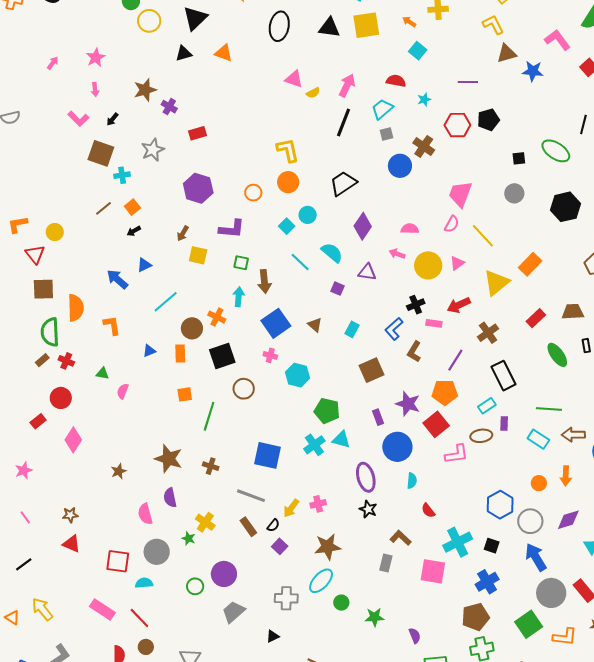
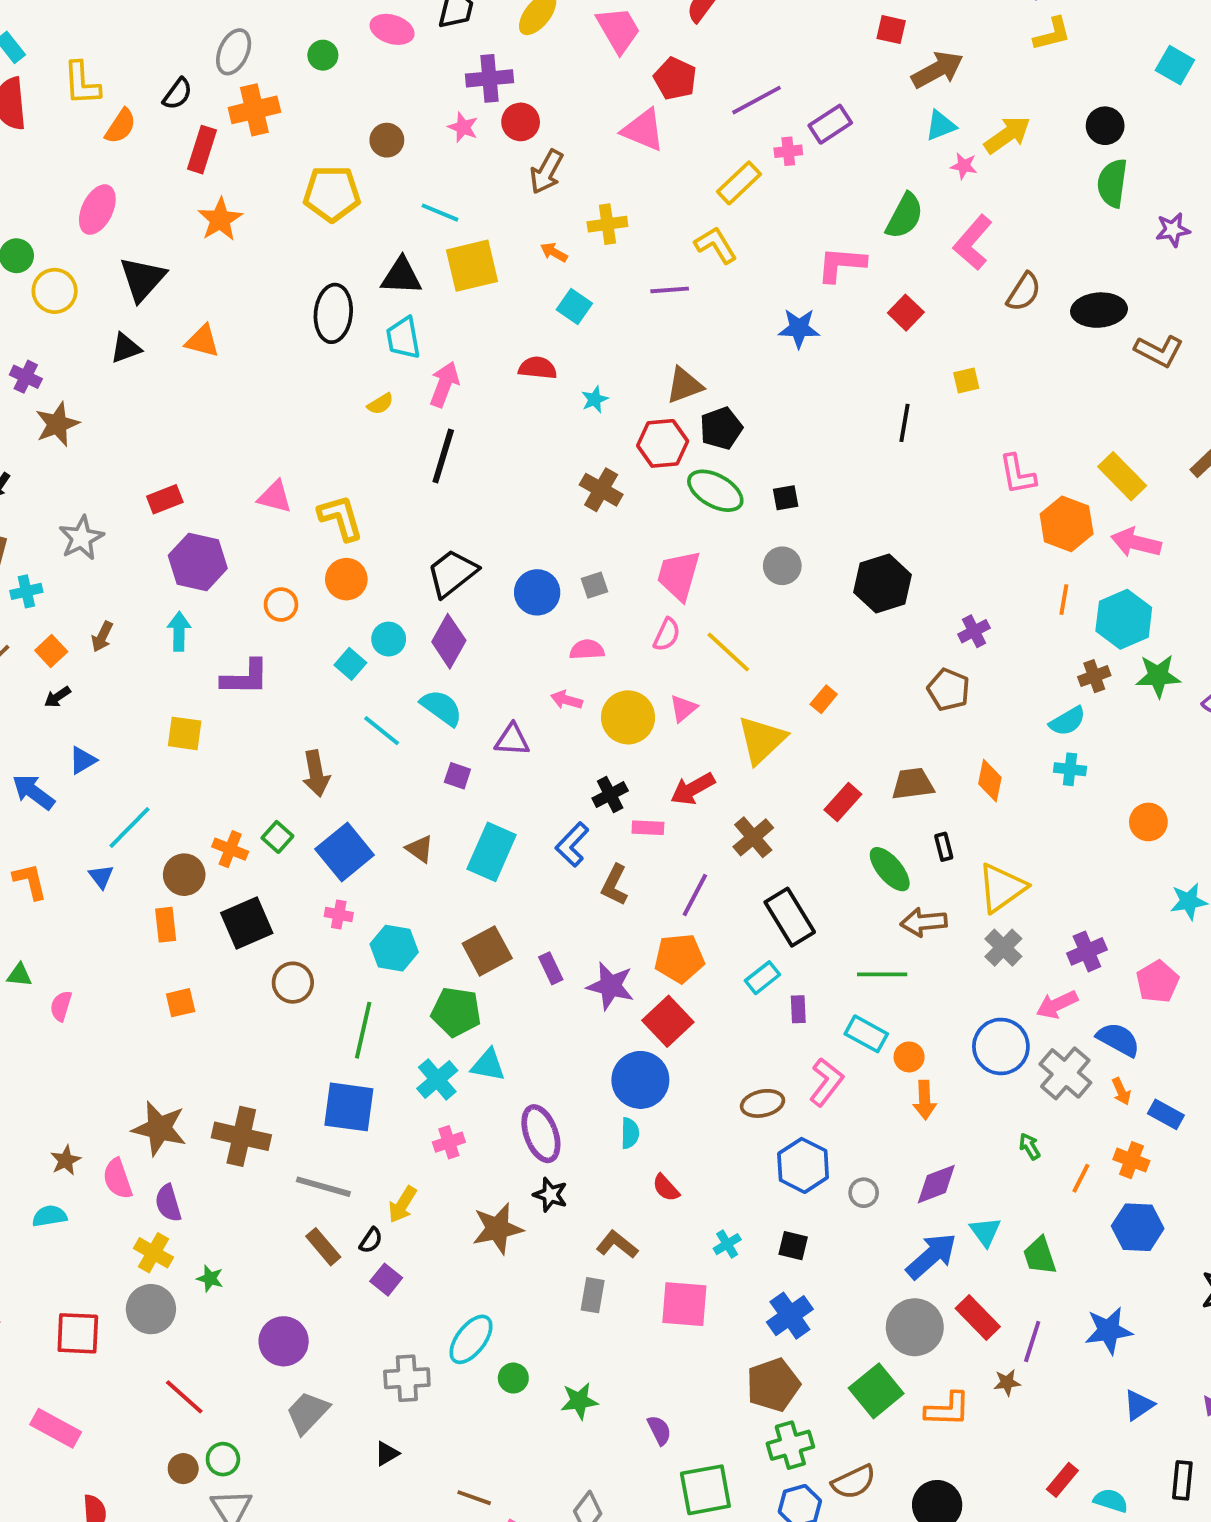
black ellipse: (279, 26) -> (333, 313), moved
pink L-shape: (557, 40) -> (841, 264), turned -44
brown triangle: (507, 53) -> (684, 385), moved
pink triangle: (294, 79) -> (275, 497), moved
purple line: (468, 82) -> (670, 290), moved
purple cross: (169, 107) -> (26, 377), moved
cyan trapezoid: (382, 109) -> (403, 338), moved, turned -55
gray square: (387, 134) -> (594, 585), moved
green ellipse: (556, 151) -> (715, 491), moved
blue circle: (400, 166) -> (537, 592), moved
purple hexagon: (198, 188) -> (198, 562), moved
purple diamond: (363, 226) -> (449, 641), moved
brown arrow: (183, 233) -> (102, 637), moved
green square: (241, 263) -> (277, 837), moved, turned 35
orange rectangle: (530, 264) -> (824, 699), size x0.6
cyan arrow: (239, 297) -> (179, 631), moved
cyan rectangle: (352, 329) -> (492, 852), size x1.8
blue triangle: (149, 351) -> (101, 877), moved, turned -40
brown square: (371, 370) -> (487, 951), moved
green line: (209, 416) -> (363, 1030), moved
purple rectangle: (378, 417) -> (551, 968), moved
brown arrow: (573, 435) -> (924, 922), moved
brown ellipse: (481, 436) -> (762, 1103), moved
blue circle: (397, 447) -> (640, 1080), moved
pink L-shape: (456, 454) -> (826, 1082), moved, turned -40
brown cross: (211, 466) -> (241, 1136), size x1.8
orange circle: (539, 483) -> (909, 1057), moved
pink cross: (318, 504) -> (449, 1142), moved
pink semicircle: (145, 514) -> (118, 1179), moved
gray circle: (530, 521) -> (864, 1193), size x0.6
yellow cross: (205, 522) -> (153, 1253), moved
cyan cross: (458, 542) -> (727, 1244), size x0.5
brown star: (328, 547) -> (497, 1229), moved
blue arrow: (536, 557) -> (931, 1256), moved, turned 84
cyan semicircle: (144, 583) -> (49, 1216), moved
green circle: (195, 586) -> (223, 1459), moved
red line: (139, 618) -> (184, 1397), moved
brown circle: (146, 647) -> (183, 1469), moved

